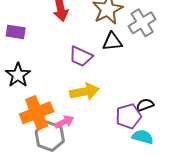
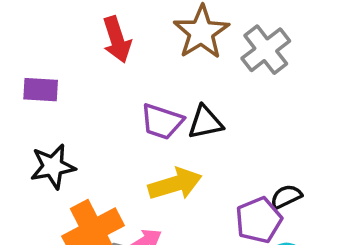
black triangle: (112, 42) -> (205, 122), moved
black star: (18, 75) -> (53, 167), turned 30

